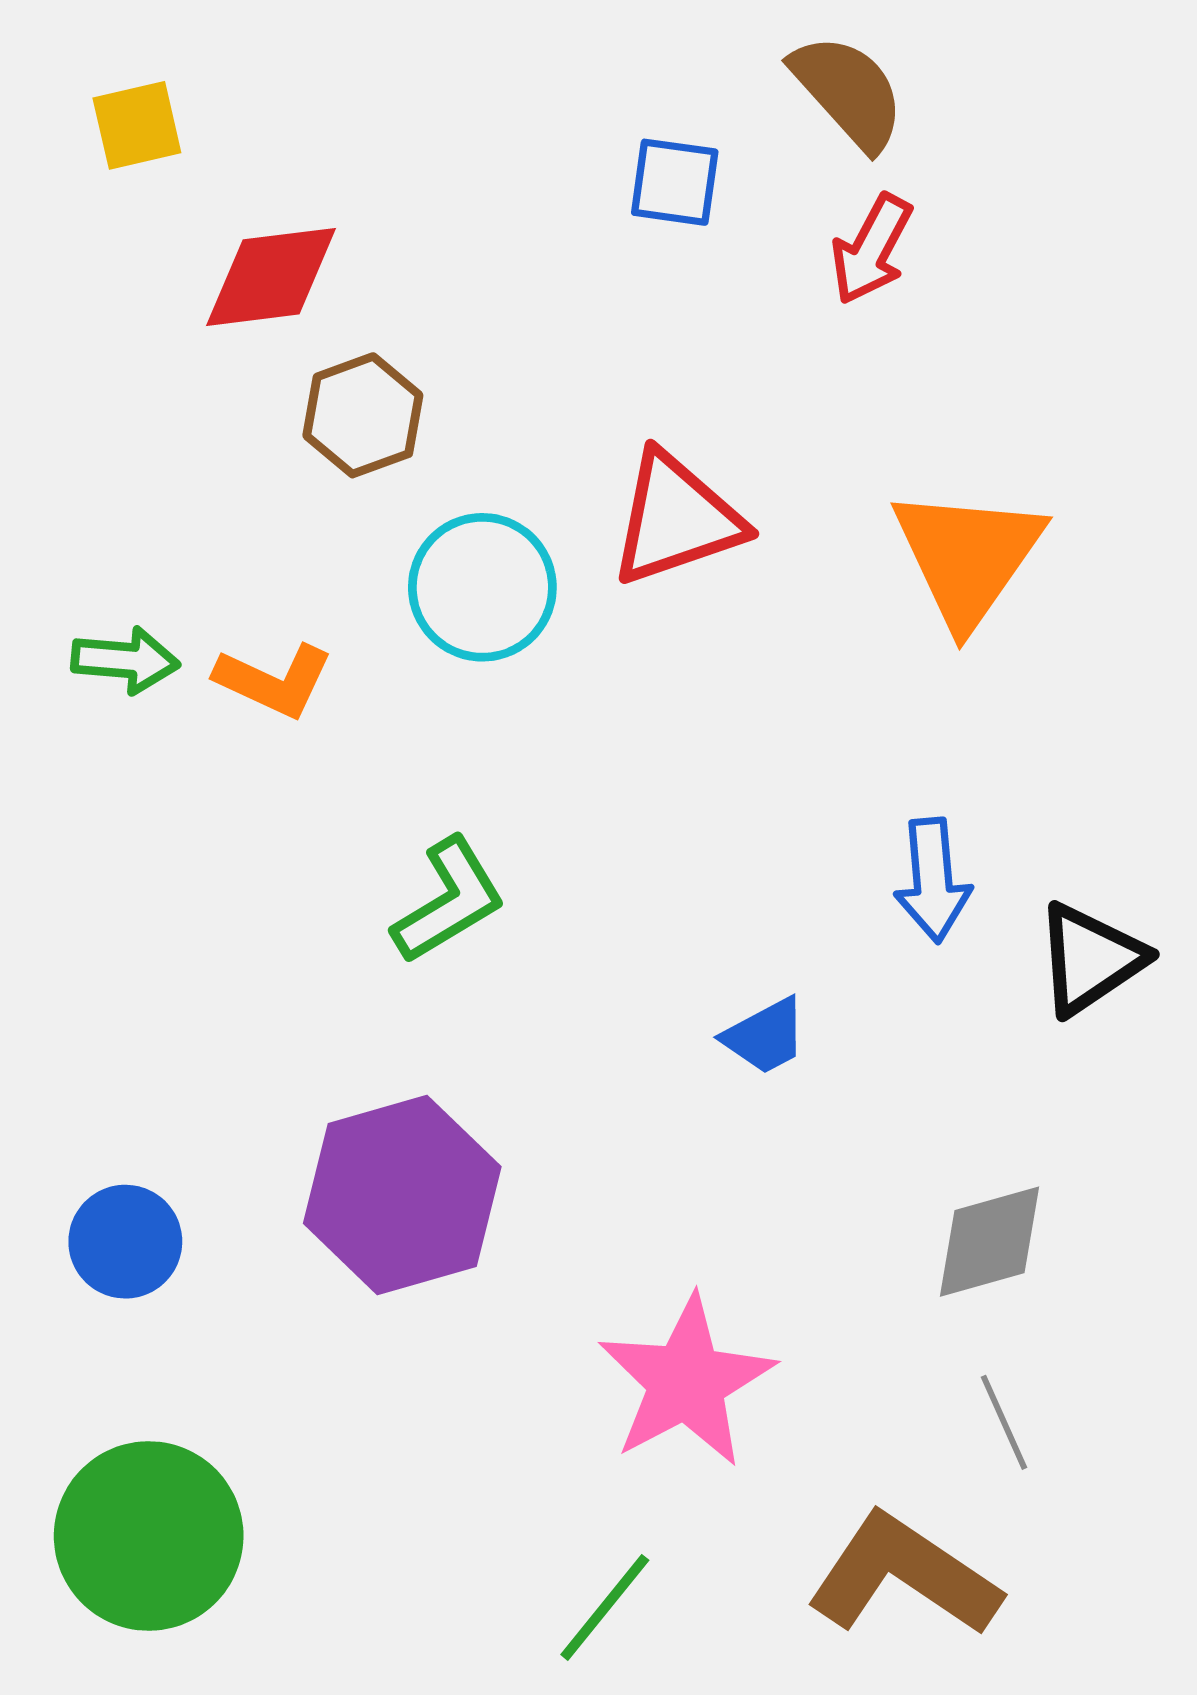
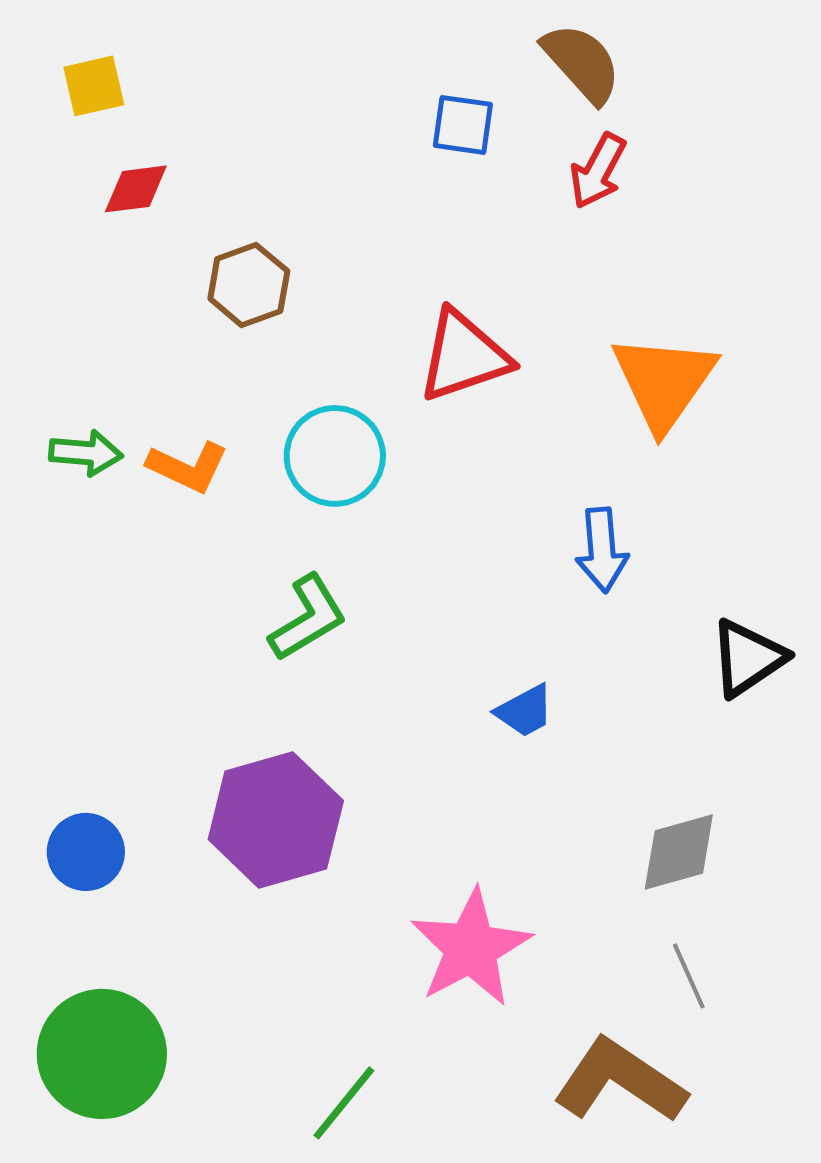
red diamond: (271, 277) -> (136, 189), moved, size x0.7
cyan circle: (482, 587) -> (335, 456), moved
blue arrow: (933, 880) -> (602, 550), moved
green line: (605, 1607) -> (344, 1103), moved

